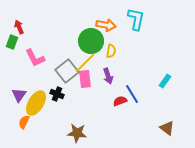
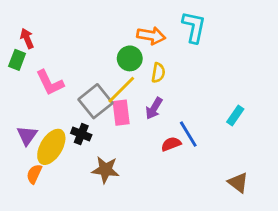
green circle: (91, 41) -> (130, 58), size x0.7
purple arrow: (108, 76) -> (154, 108), turned 49
brown star: (77, 133) -> (105, 170), moved

